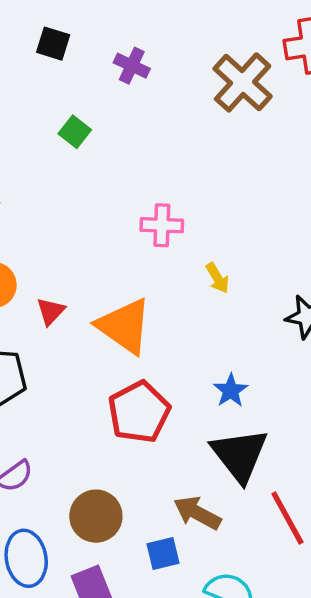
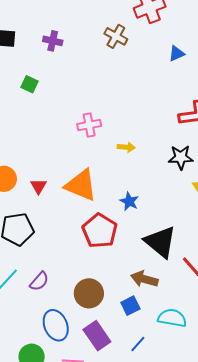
brown cross: (243, 82) -> (116, 36), size x0.7
yellow arrow: (217, 278) -> (126, 147), turned -42
blue star: (231, 391) -> (129, 201), moved

